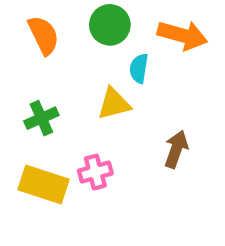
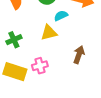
cyan semicircle: (139, 68) -> (61, 16), turned 56

